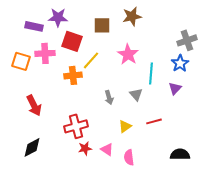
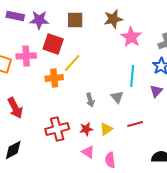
brown square: (102, 25) -> (75, 20), moved
purple rectangle: (34, 26) -> (15, 16), moved
pink star: (128, 54) -> (131, 37), moved
red star: (85, 148) -> (86, 129), moved

